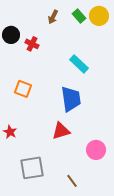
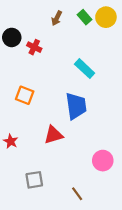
red triangle: (61, 131) -> (54, 135), moved
gray square: (32, 168) -> (34, 180), size x0.7

